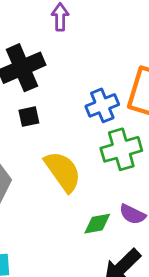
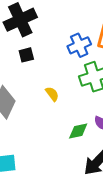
yellow semicircle: (63, 171) -> (52, 94), size x0.5

